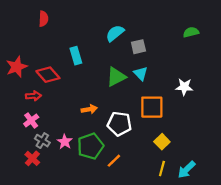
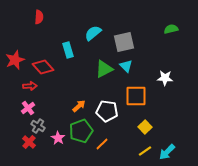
cyan semicircle: (115, 33) -> (93, 33), moved
gray square: (138, 47) -> (124, 42), size x1.5
orange arrow: (89, 109) -> (79, 106), moved, turned -32
pink star: (65, 142) -> (58, 138), moved
yellow line: (162, 168) -> (145, 151), turned 40

